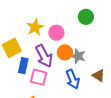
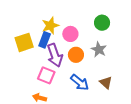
gray star: (78, 56) -> (99, 49), moved
blue rectangle: (23, 66) -> (45, 40), moved
blue arrow: (73, 79) -> (80, 82), turned -36

